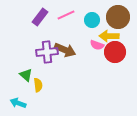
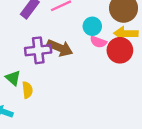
cyan circle: (92, 20) -> (92, 26), moved
yellow arrow: (109, 36) -> (126, 33), moved

